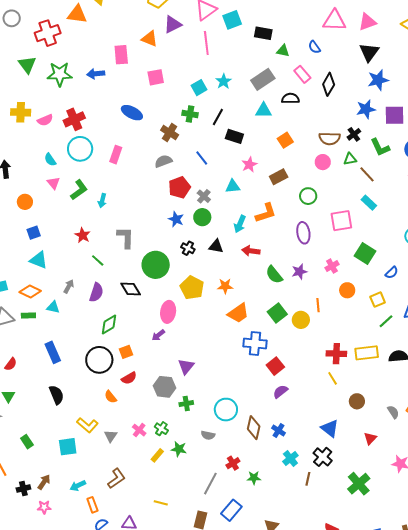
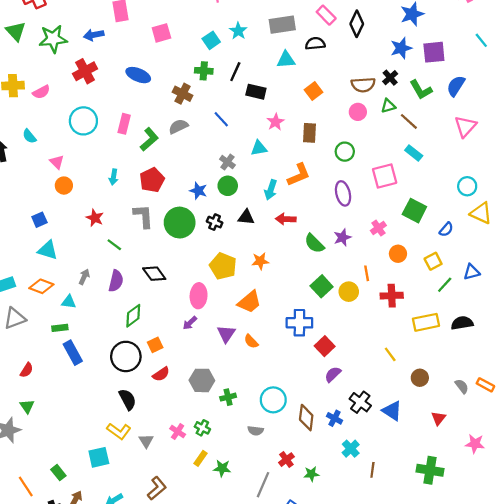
gray rectangle: (263, 79) -> (282, 25), turned 30
red cross: (74, 119) -> (85, 71), moved
cyan semicircle: (50, 160) -> (29, 136), moved
brown rectangle: (279, 177) -> (310, 133), turned -54
red pentagon: (179, 187) -> (152, 180), moved
green L-shape: (79, 190) -> (149, 139), moved
orange circle: (25, 202) -> (64, 186), moved
green circle: (156, 265) -> (180, 223), moved
orange trapezoid: (238, 313) -> (249, 302), moved
green rectangle: (28, 315) -> (60, 328), moved
red cross: (336, 354) -> (392, 296), moved
purple triangle: (186, 366) -> (226, 334), moved
black semicircle: (57, 395) -> (128, 399), moved
orange semicircle: (111, 397) -> (251, 341), moved
green rectangle: (27, 442) -> (58, 473), moved
green star: (179, 449) -> (222, 468), moved
black cross: (323, 457) -> (360, 402), moved
green cross: (359, 484) -> (430, 470), turned -35

